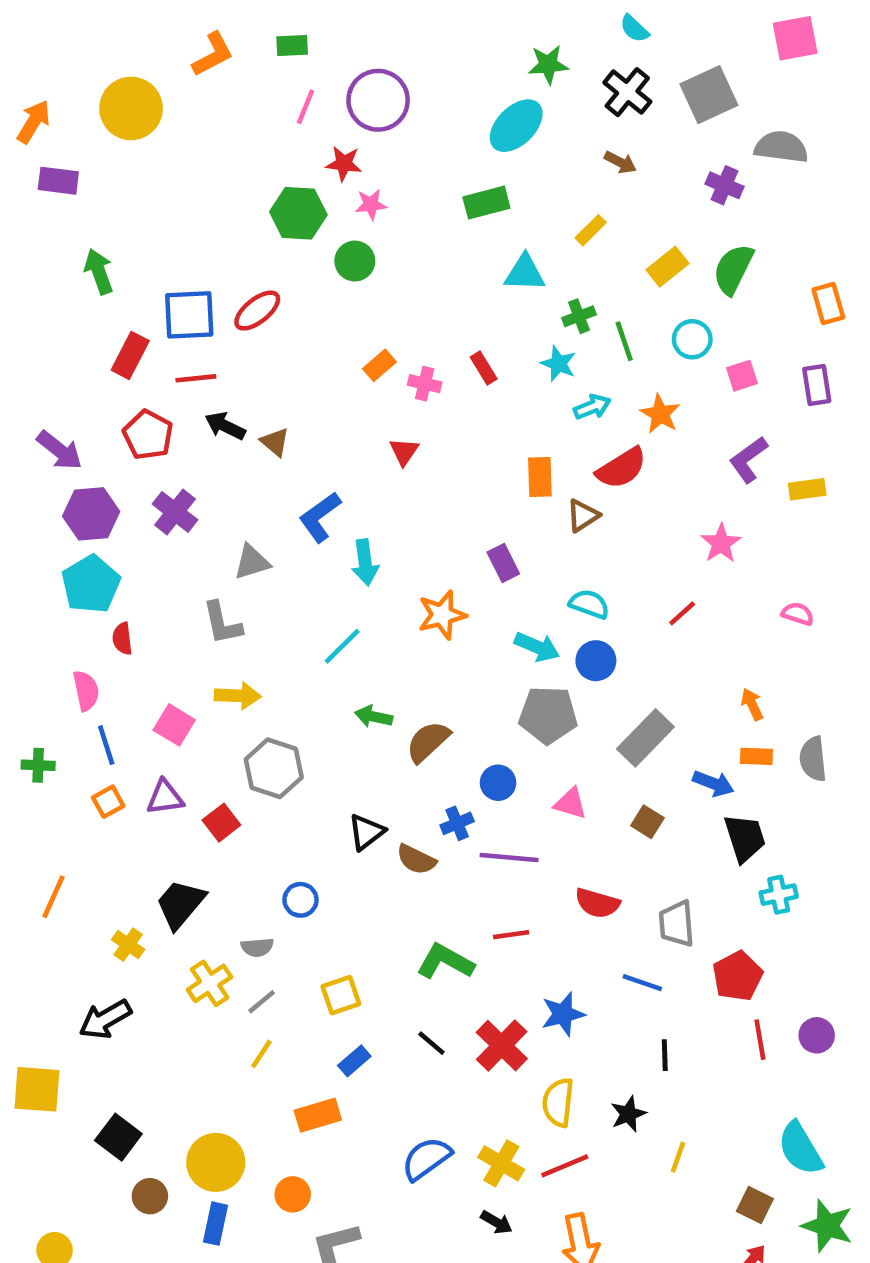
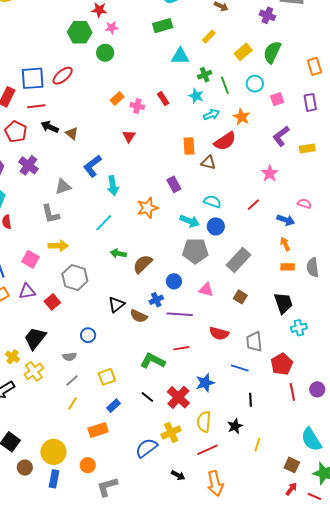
brown triangle: (583, 516) -> (208, 163), turned 49
blue arrow: (713, 783) -> (286, 220), moved
yellow cross: (210, 983) -> (34, 371), moved
yellow cross: (501, 1163) -> (171, 432), moved, turned 36

